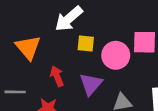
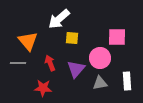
pink circle: (116, 55) -> (100, 58), moved
gray line: (15, 92) -> (18, 63), moved

